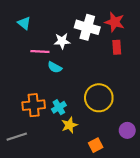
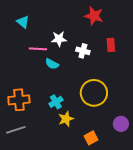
red star: (115, 22) -> (94, 16), moved
white cross: (87, 27) -> (83, 51), moved, size x0.6
orange cross: (34, 105) -> (19, 100), moved

